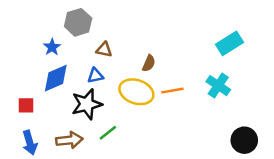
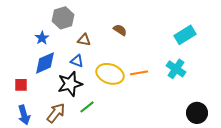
brown semicircle: (149, 63) -> (120, 30), moved, turned -80
blue triangle: (95, 76) -> (77, 61), turned 32
brown arrow: (69, 140) -> (56, 113), turned -45

